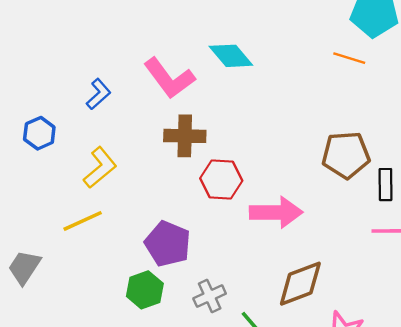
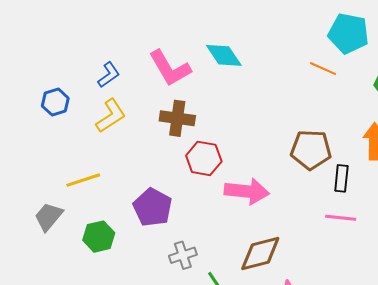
yellow L-shape: (100, 168) -> (111, 116), moved
gray trapezoid: (24, 267) -> (48, 217), moved
green hexagon: (145, 290) -> (99, 237), moved

